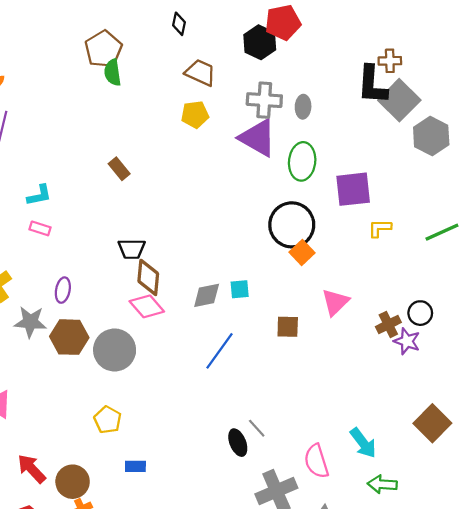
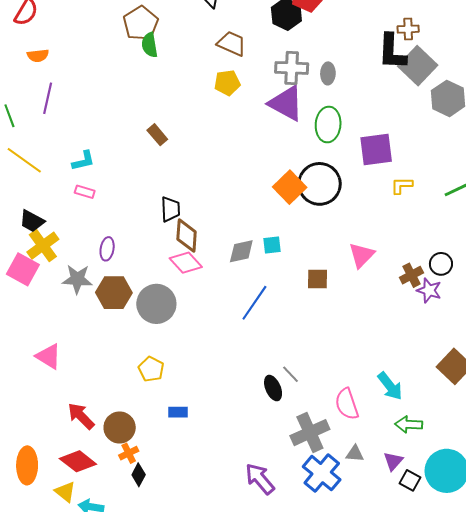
black trapezoid: (132, 249) -> (170, 209), turned -92
orange square: (302, 252) -> (290, 187), moved, size x1.4

